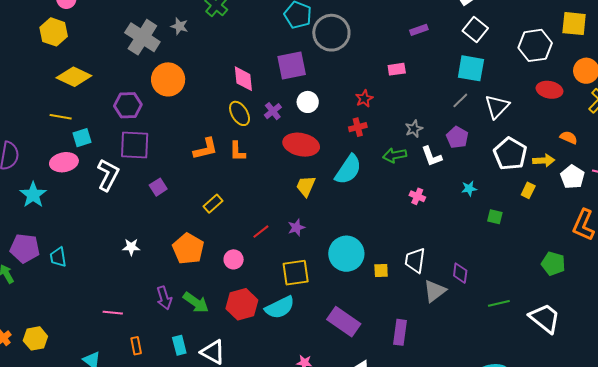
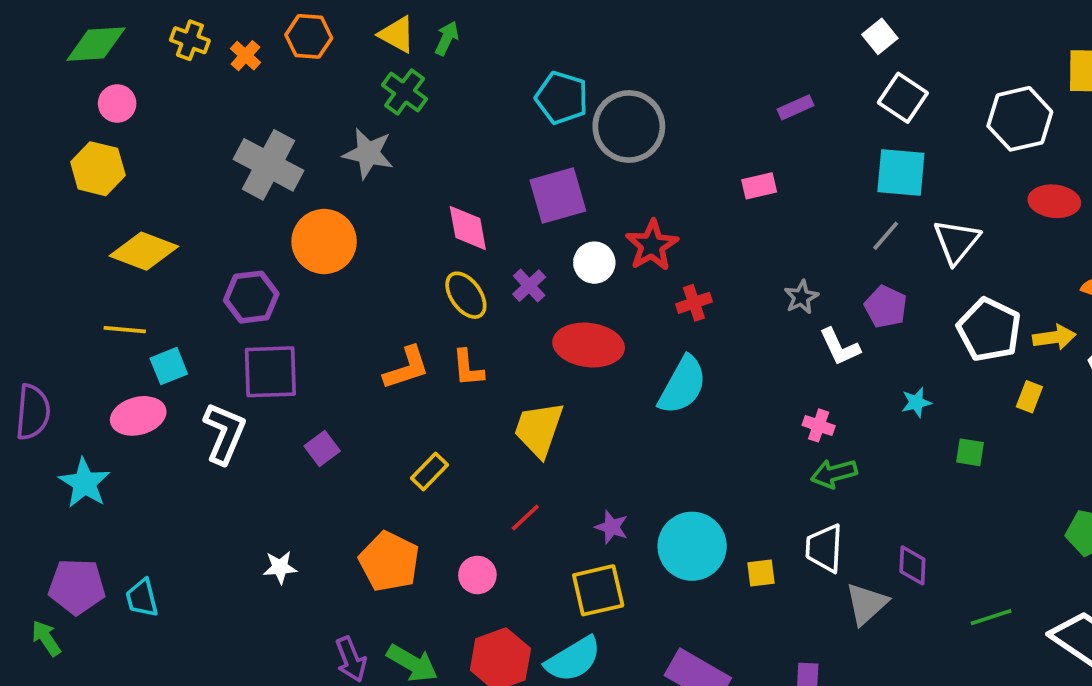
gray star: (179, 26) -> (368, 153), moved, size x1.5
red star: (364, 99) -> (652, 245), moved, size x1.5
green arrow: (395, 155) -> (834, 473), moved
yellow trapezoid: (306, 186) -> (539, 429), moved, size x1.4
purple star: (296, 227) -> (612, 527), moved, turned -30

